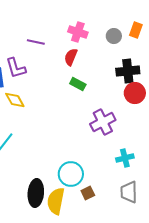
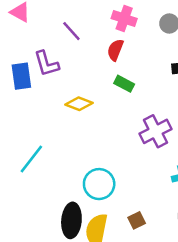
purple line: (36, 42) -> (71, 31), turned 36
yellow diamond: (15, 100) -> (79, 104), moved, turned -40
cyan circle: (71, 174) -> (99, 184), moved

